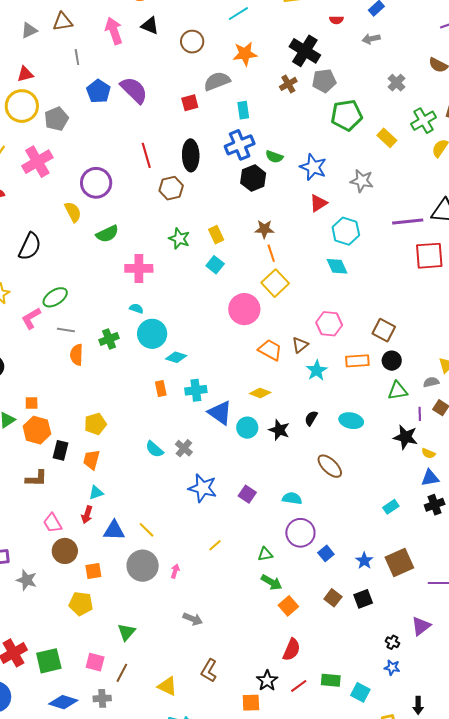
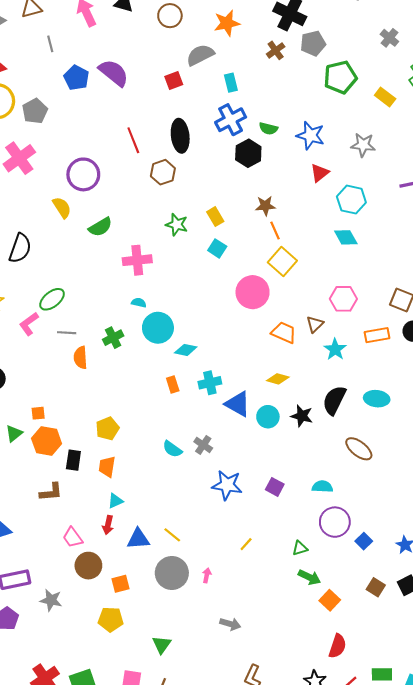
black semicircle: (311, 418) -> (334, 400), size x1.8

